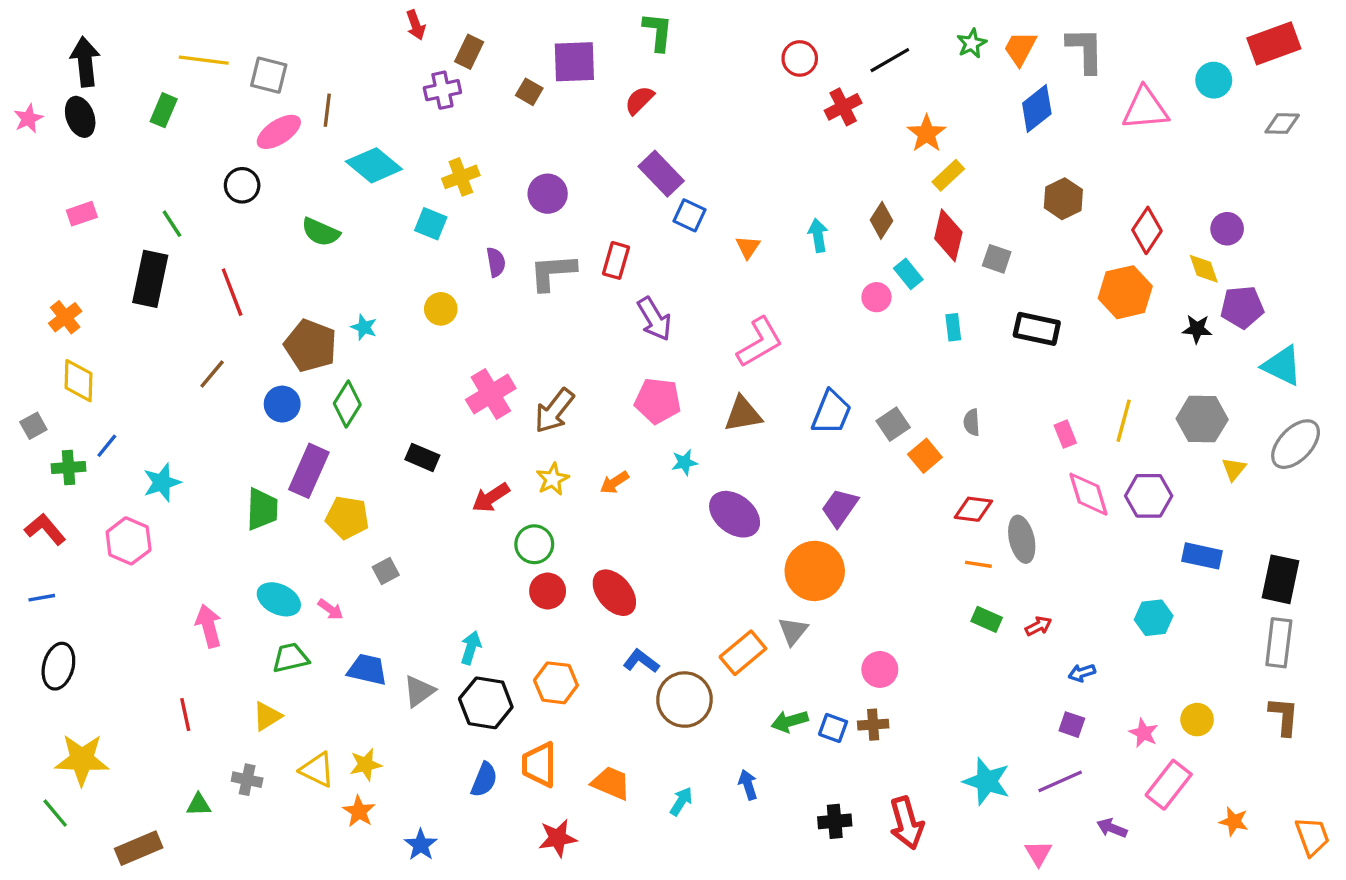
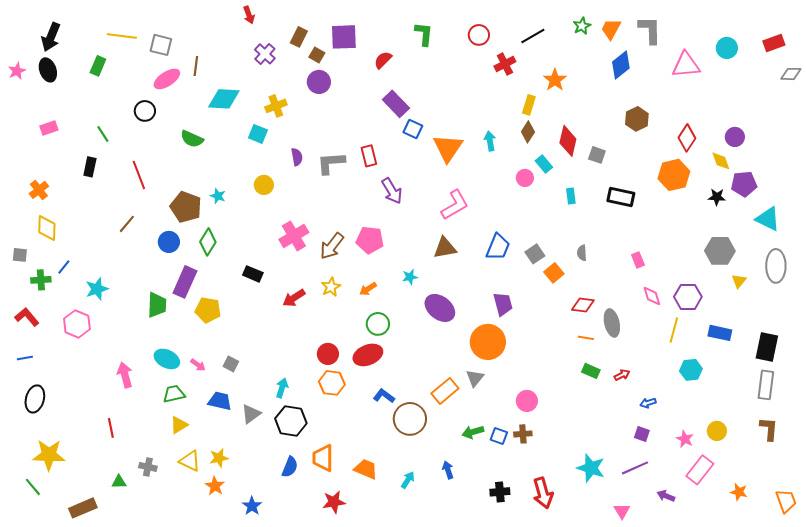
green L-shape: (658, 32) -> (424, 34), moved
red rectangle: (1274, 43) -> (774, 43), moved, size x0.7
brown rectangle: (469, 52) -> (299, 37), moved
black arrow: (85, 62) -> (51, 37), turned -152
purple cross: (442, 90) -> (265, 54), turned -35
gray diamond: (1282, 124) -> (791, 74), moved
cyan diamond: (374, 165) -> (224, 99), turned -36
yellow rectangle: (948, 175) -> (529, 105), moved, turned -30
purple circle: (548, 194) -> (319, 82), moved
orange triangle: (748, 247) -> (448, 148), size x2.0
red rectangle: (616, 260) -> (369, 156), turned -30
black rectangle: (150, 279) -> (90, 167), size x0.6
pink pentagon: (658, 401) -> (370, 240), moved
yellow line: (1124, 421) -> (674, 330), moved
gray square: (33, 426) -> (20, 255), turned 35
gray ellipse: (1296, 444) -> (776, 266), turned -44
pink diamond: (1089, 494) -> (652, 296), size x0.7
purple trapezoid: (840, 508) -> (503, 304), turned 130
green circle: (534, 544) -> (378, 324), moved
gray square: (386, 571) -> (231, 364), moved, turned -35
red ellipse: (614, 593) -> (368, 355), turned -72
orange hexagon: (556, 683) -> (332, 383), moved
yellow triangle: (267, 716) -> (179, 425), moved

